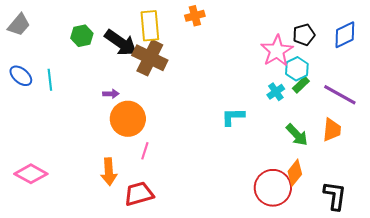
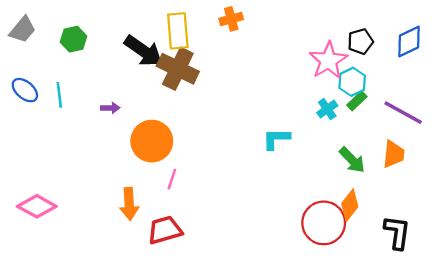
green hexagon: (82, 36) -> (74, 39), moved
purple arrow: (111, 94) -> (110, 108), moved

